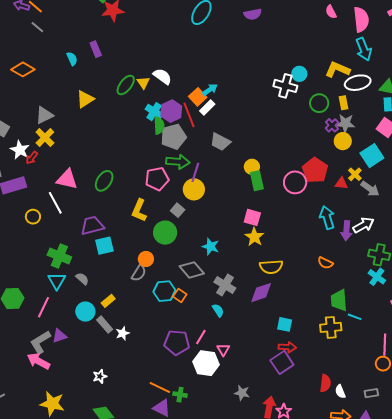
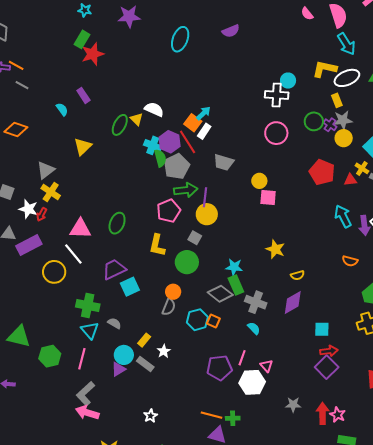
green circle: (319, 103) -> (314, 121), moved
green rectangle: (257, 181) -> (236, 285), moved
pink circle: (295, 182) -> (276, 133), moved
yellow circle: (33, 217) -> (54, 272), size x1.5
pink square: (252, 217) -> (268, 197), moved
yellow semicircle: (271, 267) -> (298, 275), size x0.6
white star: (123, 333) -> (164, 351), moved
purple triangle: (59, 336) -> (118, 369), moved

